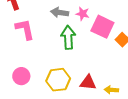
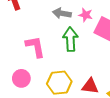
pink L-shape: (25, 29) -> (35, 47), moved

